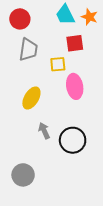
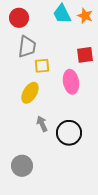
red square: (75, 43) -> (85, 55), moved
yellow square: (58, 64) -> (42, 66), moved

